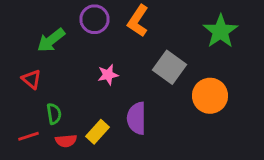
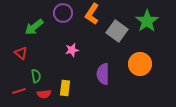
gray square: (170, 67) -> (117, 31), moved
purple semicircle: (136, 118) -> (103, 74), moved
yellow rectangle: (98, 132) -> (65, 88), turned -35

